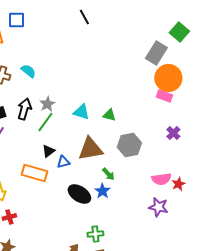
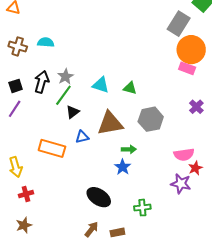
cyan semicircle: (28, 71) -> (46, 42), turned -35
black triangle: (48, 151) -> (73, 112), moved
green arrow: (108, 174) -> (129, 149), turned -48
red star: (178, 184) -> (195, 168), moved
black ellipse: (79, 194) -> (99, 197), moved
green cross: (95, 234) -> (142, 208), moved

